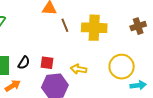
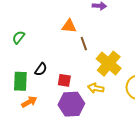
yellow cross: (94, 28) -> (109, 64), moved, turned 35
black semicircle: (24, 63) -> (41, 69), moved

